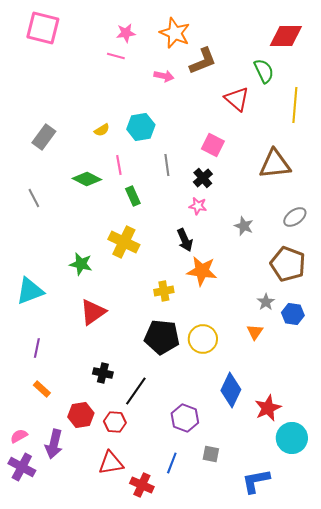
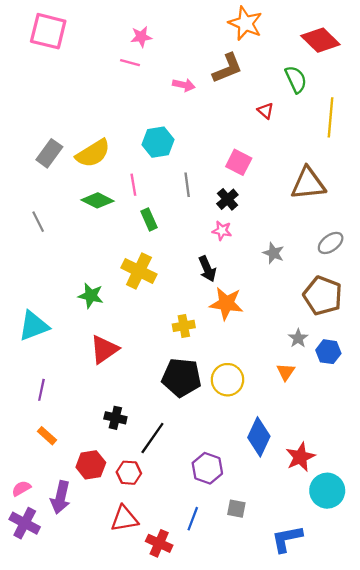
orange star: (175, 33) -> (245, 23), moved
red diamond: (286, 36) -> (320, 40), turned 44
red triangle: (237, 99) -> (266, 111), size x0.6
yellow semicircle: (102, 130) -> (93, 153), moved, size x2.0

